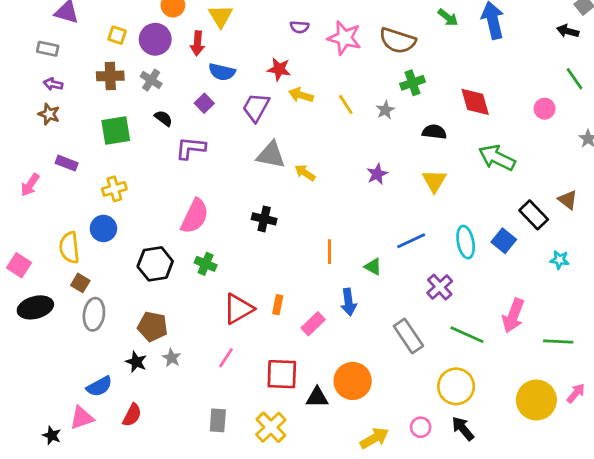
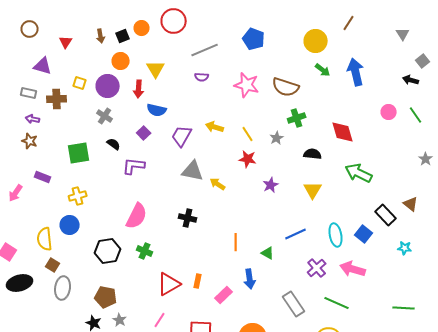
purple semicircle: (300, 27) -> (202, 77), moved
red star: (279, 69) -> (248, 159), moved
brown cross: (110, 76) -> (57, 99), moved
pink circle: (545, 109) -> (389, 112), moved
pink arrow: (513, 316) -> (353, 269), moved, turned 85

